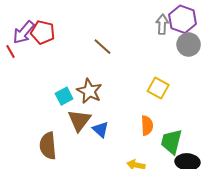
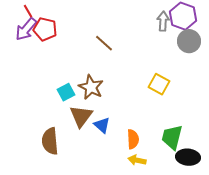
red line: (10, 52) -> (28, 11), moved
orange semicircle: (147, 125) -> (133, 139), moved

